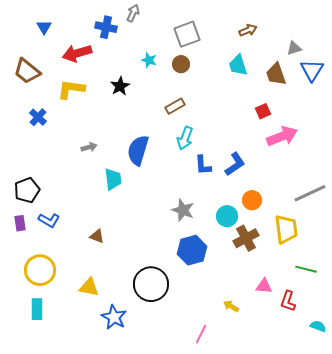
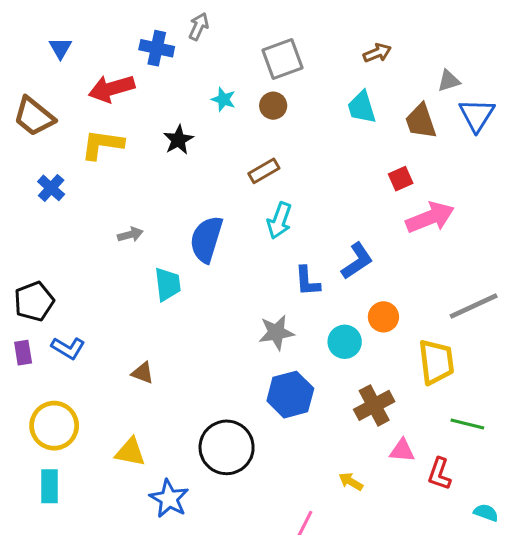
blue L-shape: (203, 165) -> (307, 281), moved
gray star: (183, 210) -> (276, 332), turned -30
brown cross: (246, 238) -> (374, 405), moved

